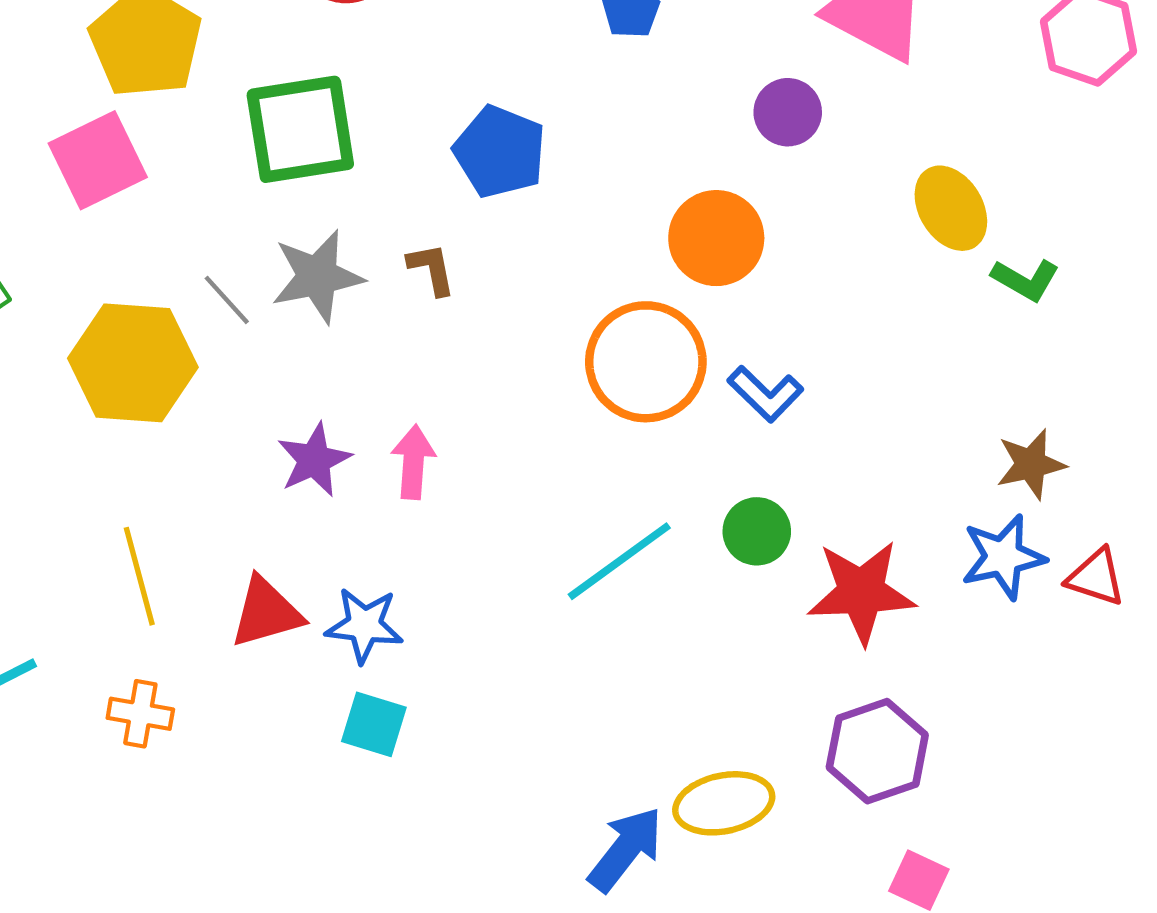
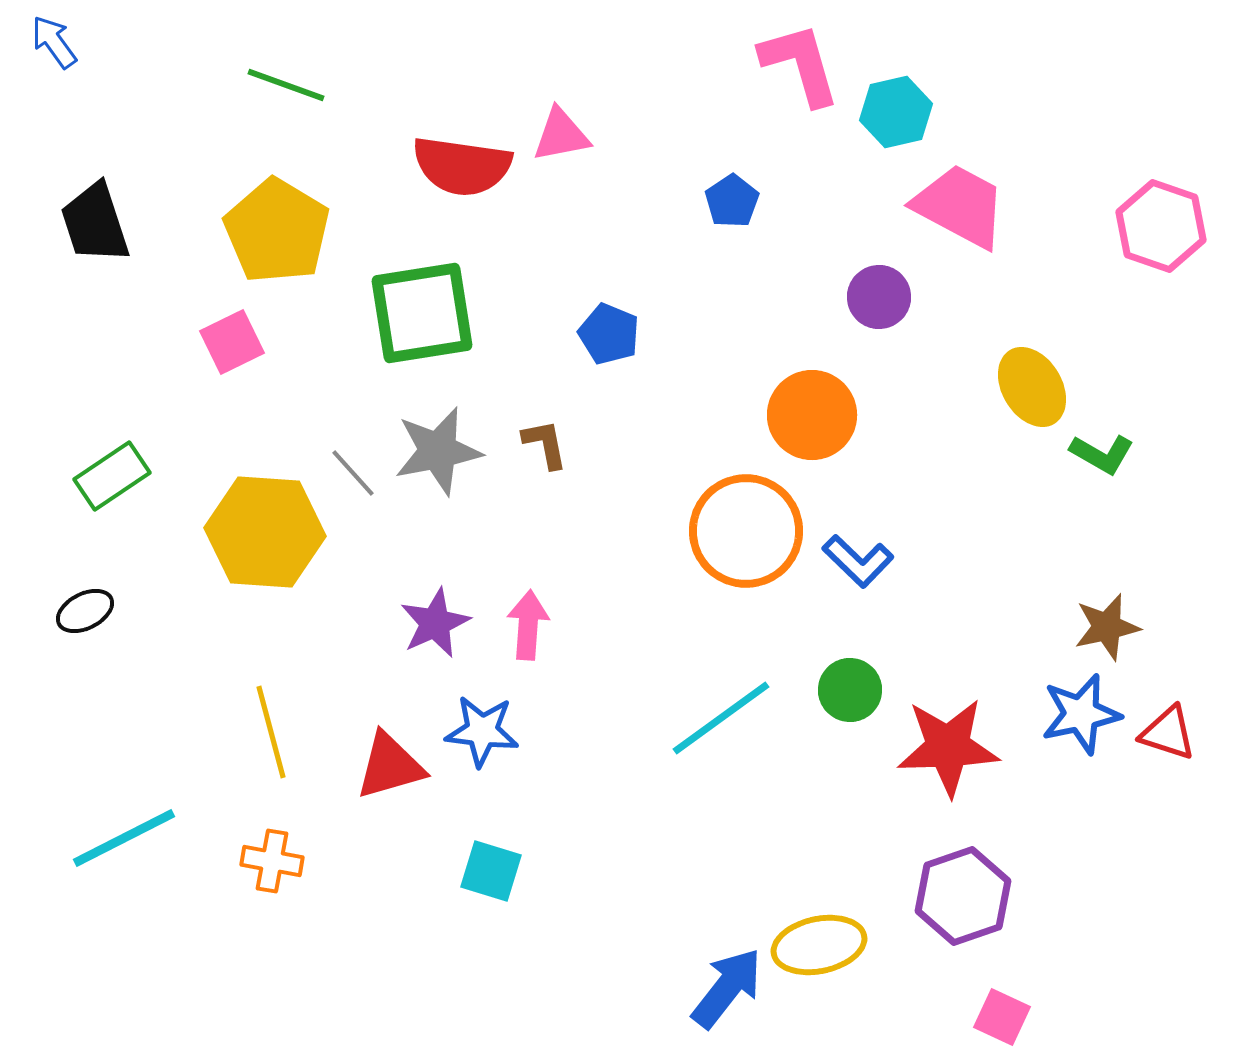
blue pentagon: (500, 152) -> (609, 334), size x0.7
pink square: (98, 160) -> (232, 342), size x0.7
blue star: (364, 625) -> (482, 731), moved

